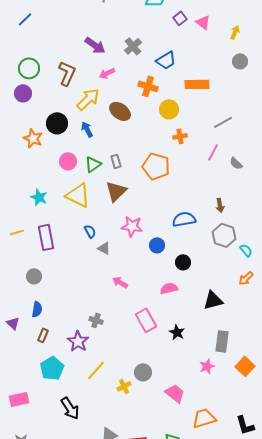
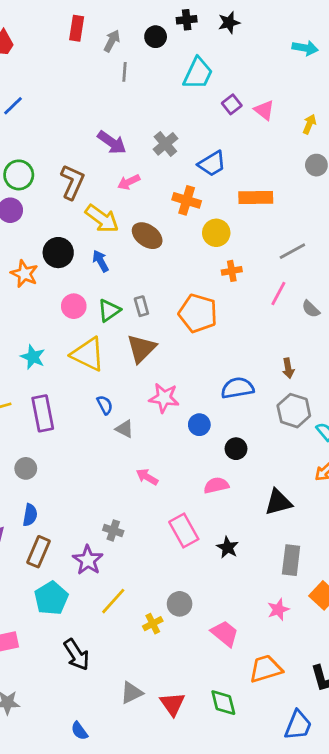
yellow arrow: (88, 99) -> (102, 219), turned 80
brown rectangle: (43, 335) -> (38, 552), size x1.5
pink star: (207, 366) -> (278, 610), moved

